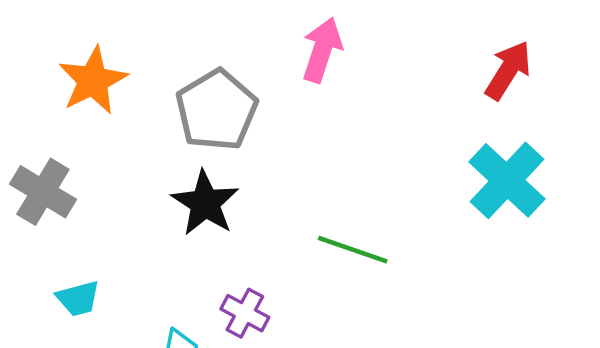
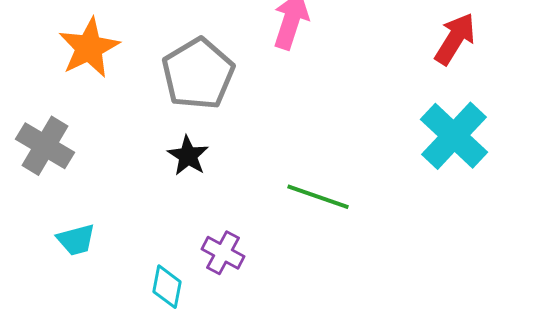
black star: (205, 203) -> (188, 156), size x0.7

